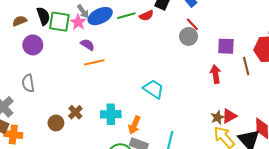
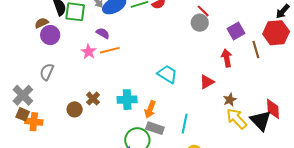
brown semicircle: (20, 21) -> (42, 23), moved
pink star: (78, 22) -> (89, 52), moved
purple square: (226, 46) -> (236, 31), turned -30
gray semicircle: (28, 83) -> (47, 72), turned 36
red triangle: (229, 116) -> (207, 82), moved

